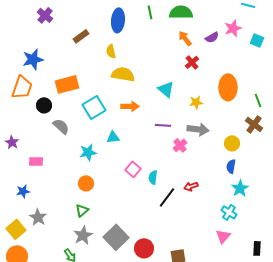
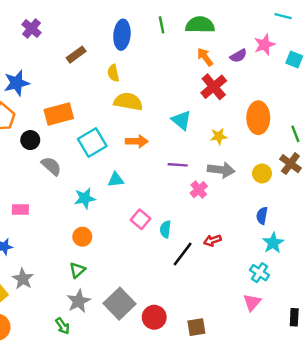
red cross: (192, 62) -> (214, 87), size x1.5
yellow circle: (232, 143) -> (262, 173), moved

